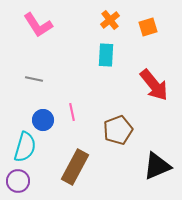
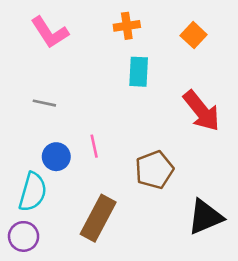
orange cross: (110, 20) -> (127, 26), moved, turned 30
orange square: (148, 27) -> (194, 35), turned -30

